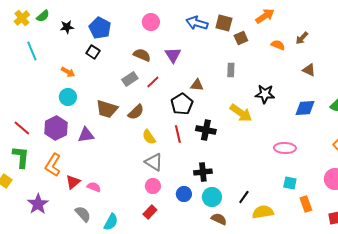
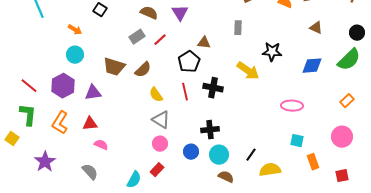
red triangle: (73, 182) -> (90, 124), moved, turned 35
cyan semicircle: (111, 222) -> (134, 180), moved

